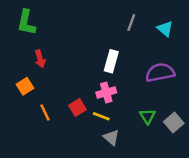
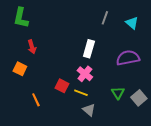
orange square: (25, 86) -> (20, 69), turned -32
pink cross: (106, 92) -> (85, 74), turned -35
red square: (78, 108) -> (62, 86), turned -32
orange line: (45, 112) -> (36, 100), moved

